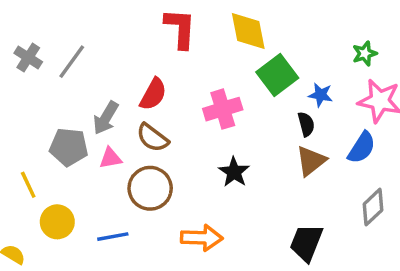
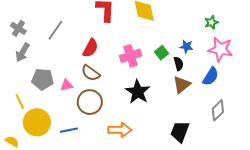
gray line: (72, 62) -> (55, 30), moved
green square: (277, 75) -> (161, 53), moved, size x0.6
gray arrow: (106, 118) -> (22, 52), moved
black star: (234, 172) -> (138, 92), size x1.4
yellow circle: (57, 222) -> (37, 122), size x1.4

